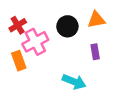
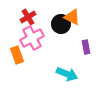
orange triangle: (96, 20) -> (72, 17), moved, turned 36
red cross: (18, 25) -> (28, 17), moved

